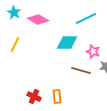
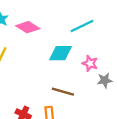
brown line: (81, 71) -> (63, 92), moved

